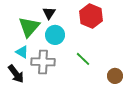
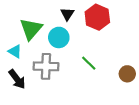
black triangle: (49, 13) -> (67, 14), moved
cyan triangle: (22, 52) -> (15, 51), moved
brown circle: (115, 76) -> (127, 74), moved

